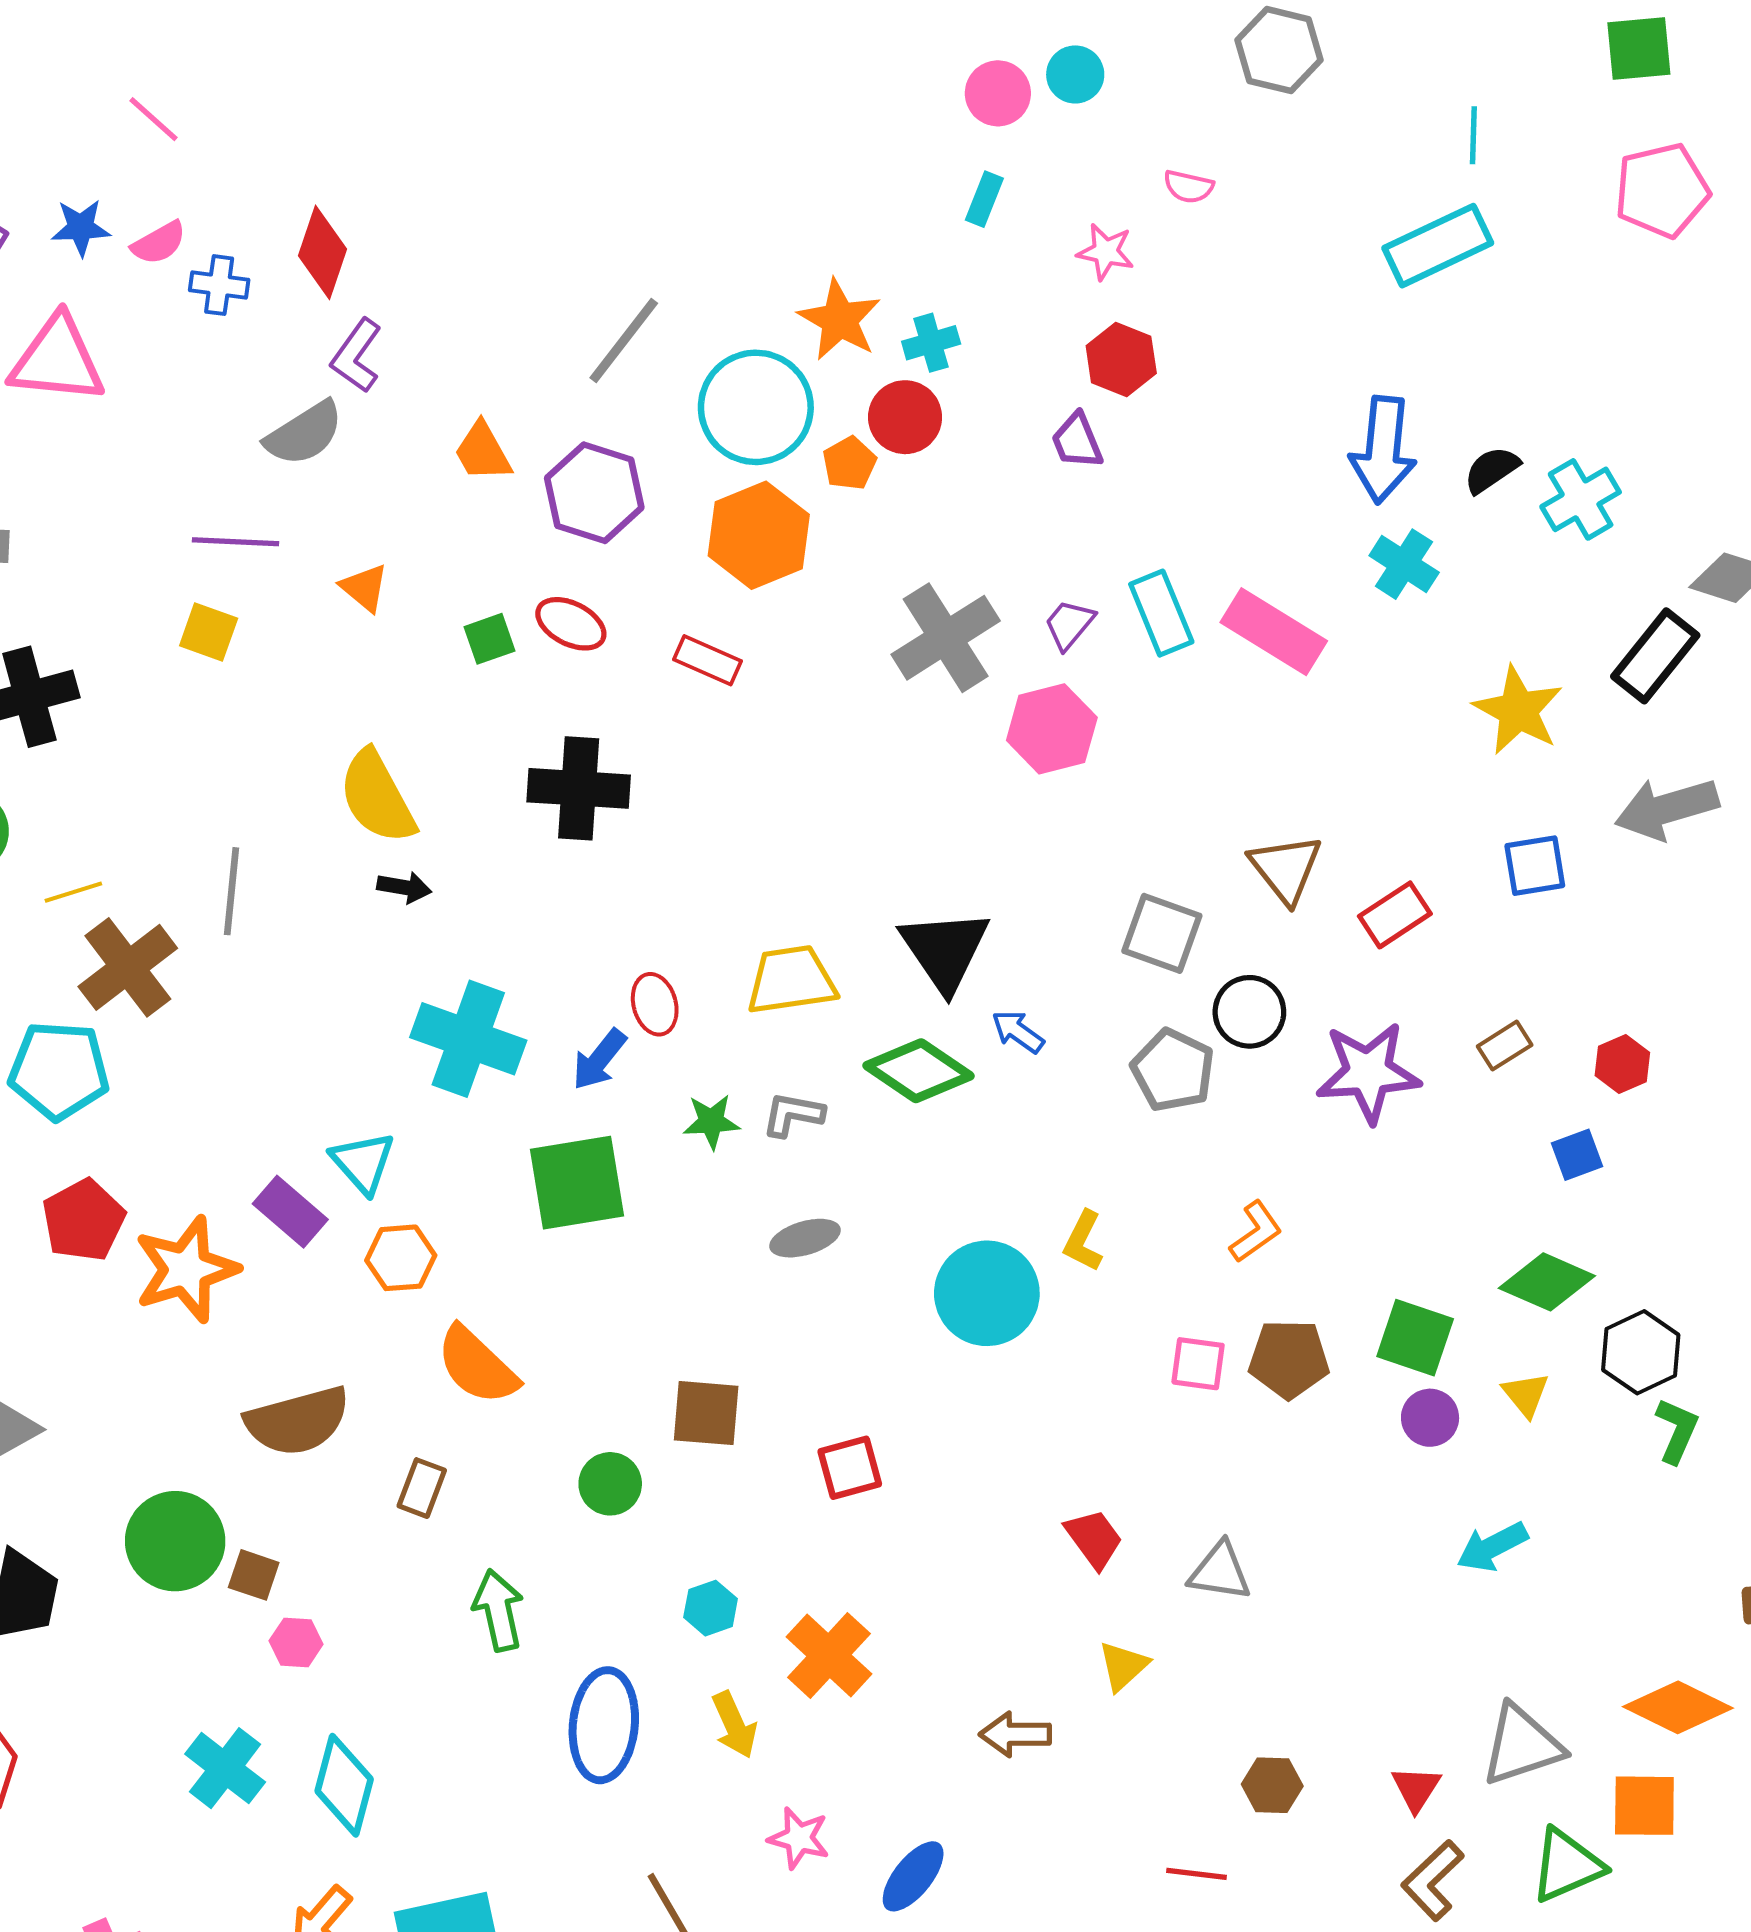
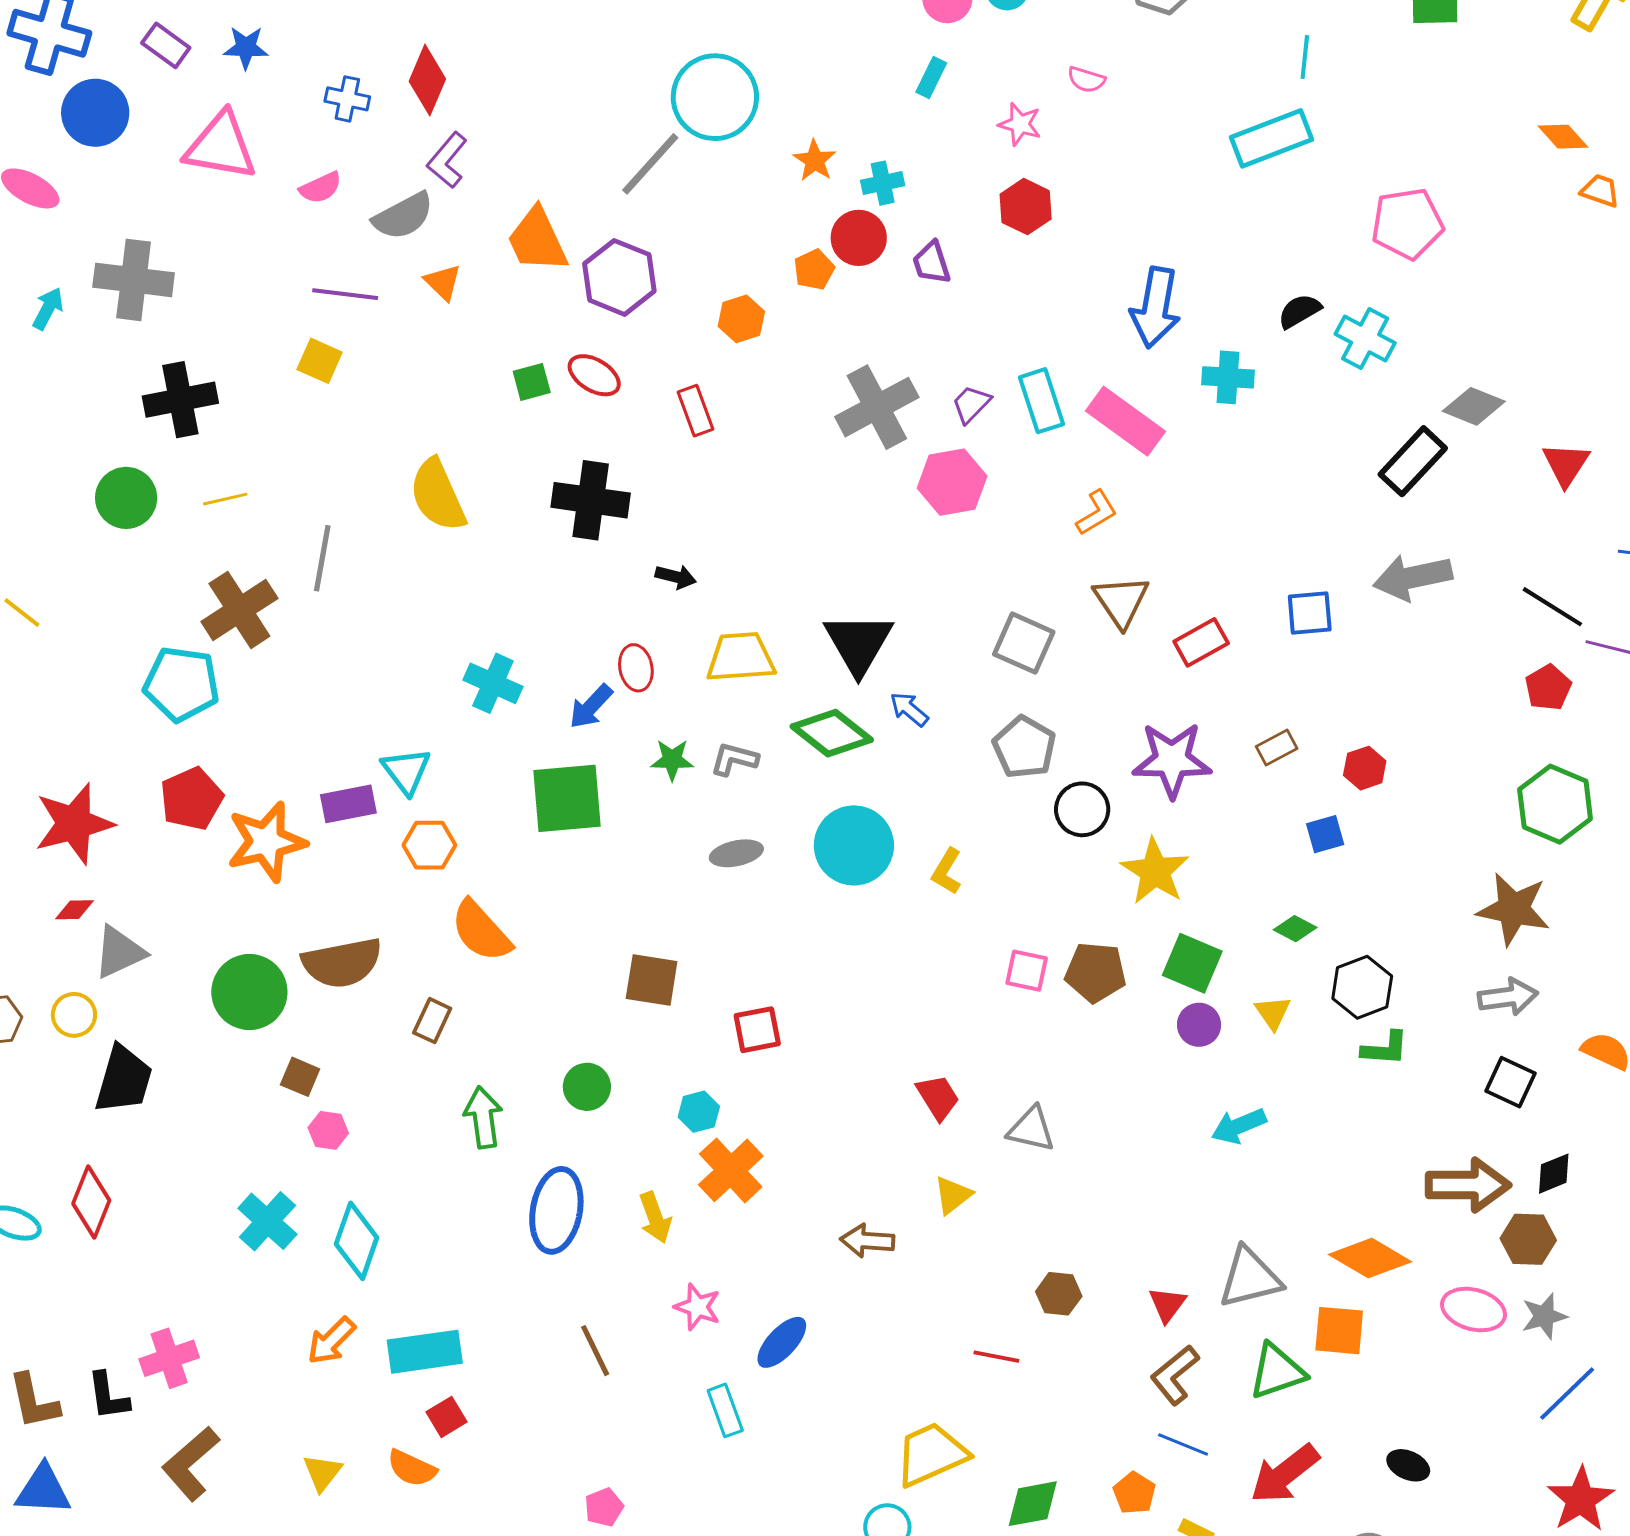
pink pentagon: (1662, 190) -> (1407, 224), moved
pink semicircle: (159, 243) -> (321, 188), moved
orange star: (840, 320) -> (815, 160), size x0.7
cyan circle: (756, 407) -> (715, 97), moved
purple trapezoid: (1077, 441) -> (932, 263), moved
blue arrow: (1383, 450) -> (1155, 307), moved
orange trapezoid: (483, 452) -> (537, 240), size x1.4
cyan cross: (1581, 499) -> (1365, 339), turned -36
orange hexagon: (759, 535) -> (741, 319), size x0.6
cyan cross: (1404, 564) -> (1228, 377), turned -33
orange triangle: (364, 588) -> (443, 282), moved
red rectangle: (708, 660) -> (695, 411), turned 42
yellow star: (1518, 710) -> (1155, 871), moved
black arrow: (404, 887) -> (676, 577), moved
yellow line: (73, 892) -> (225, 499), moved
black circle: (1249, 1012) -> (1082, 809), moved
cyan cross: (468, 1039) -> (493, 683), size x0.7
purple rectangle: (290, 1212) -> (348, 804), turned -56
orange L-shape: (1256, 1232) -> (1097, 513), moved
green diamond: (1547, 1282) -> (1295, 929), size x0.6
cyan circle: (987, 1293) -> (854, 845), moved
green L-shape: (1677, 1431) -> (1385, 1049), turned 66
green circle: (610, 1484) -> (587, 1087), moved
green circle: (175, 1541) -> (249, 992), moved
cyan hexagon: (711, 1608) -> (699, 1112), moved

